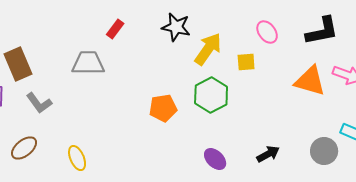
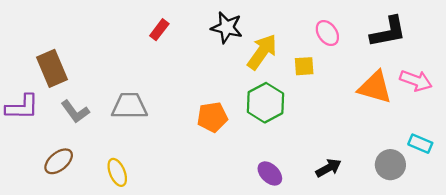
gray trapezoid: (88, 63) -> (129, 106), moved

